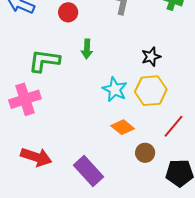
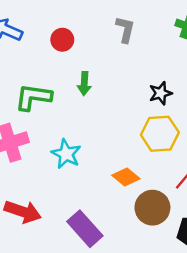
cyan star: (115, 89) -> (66, 154), moved
brown circle: (145, 153) -> (152, 208), size x1.5

